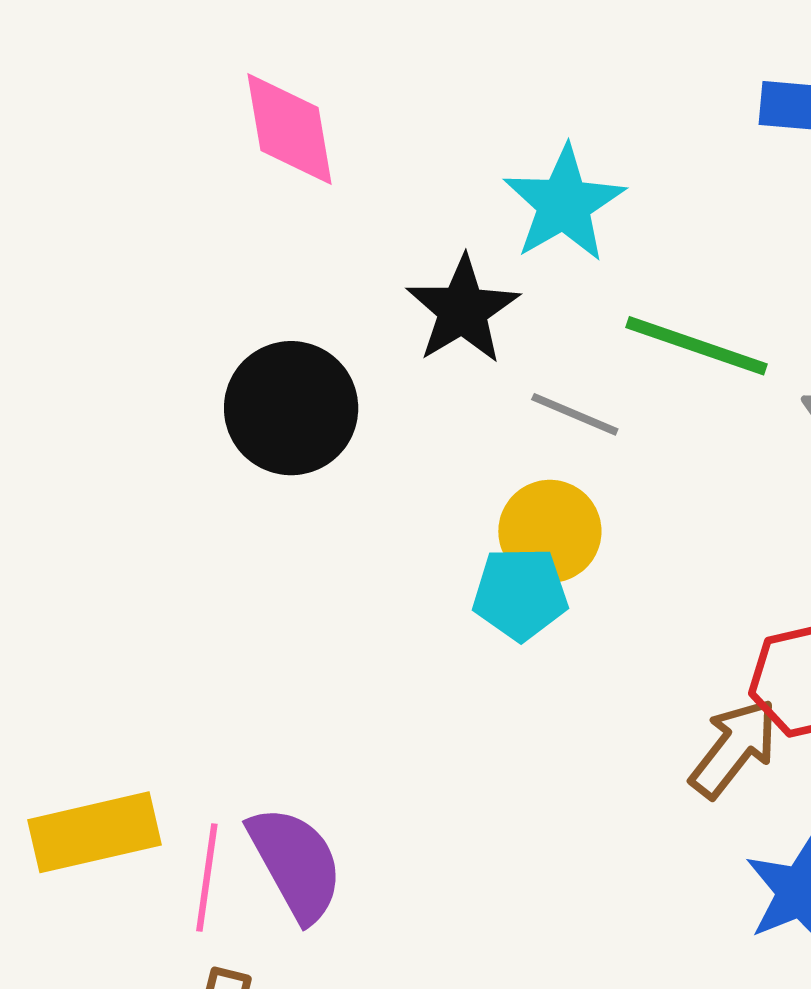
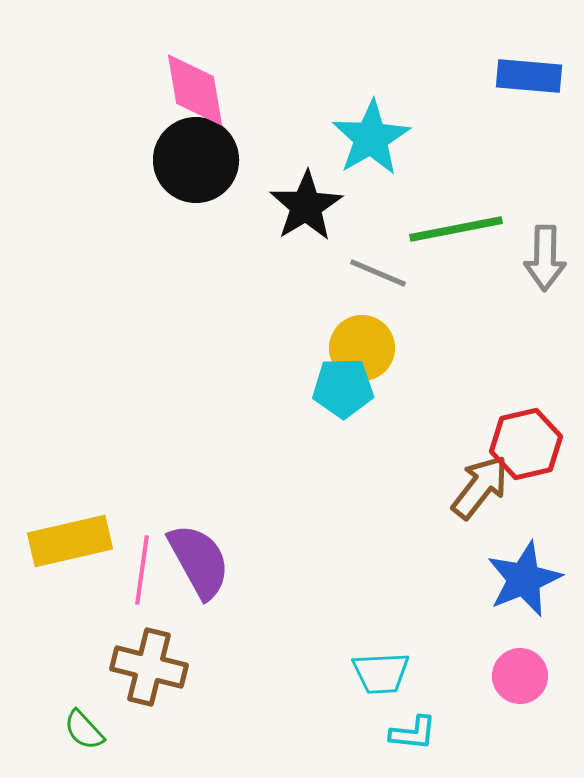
green line: (696, 346) -> (456, 229), turned -30
black circle: (291, 408) -> (196, 160), moved

